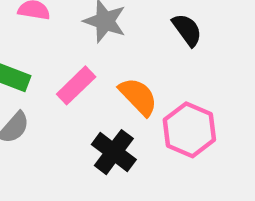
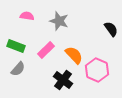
black semicircle: (187, 30) -> (111, 29), moved

